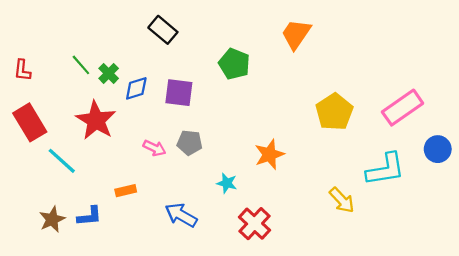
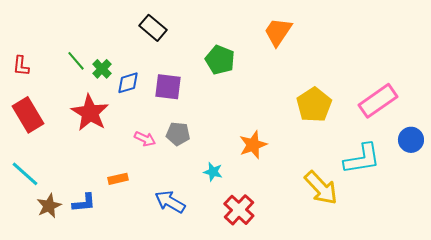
cyan line: (62, 161) -> (25, 174), moved
yellow arrow: (342, 200) -> (321, 188), size x1.4

